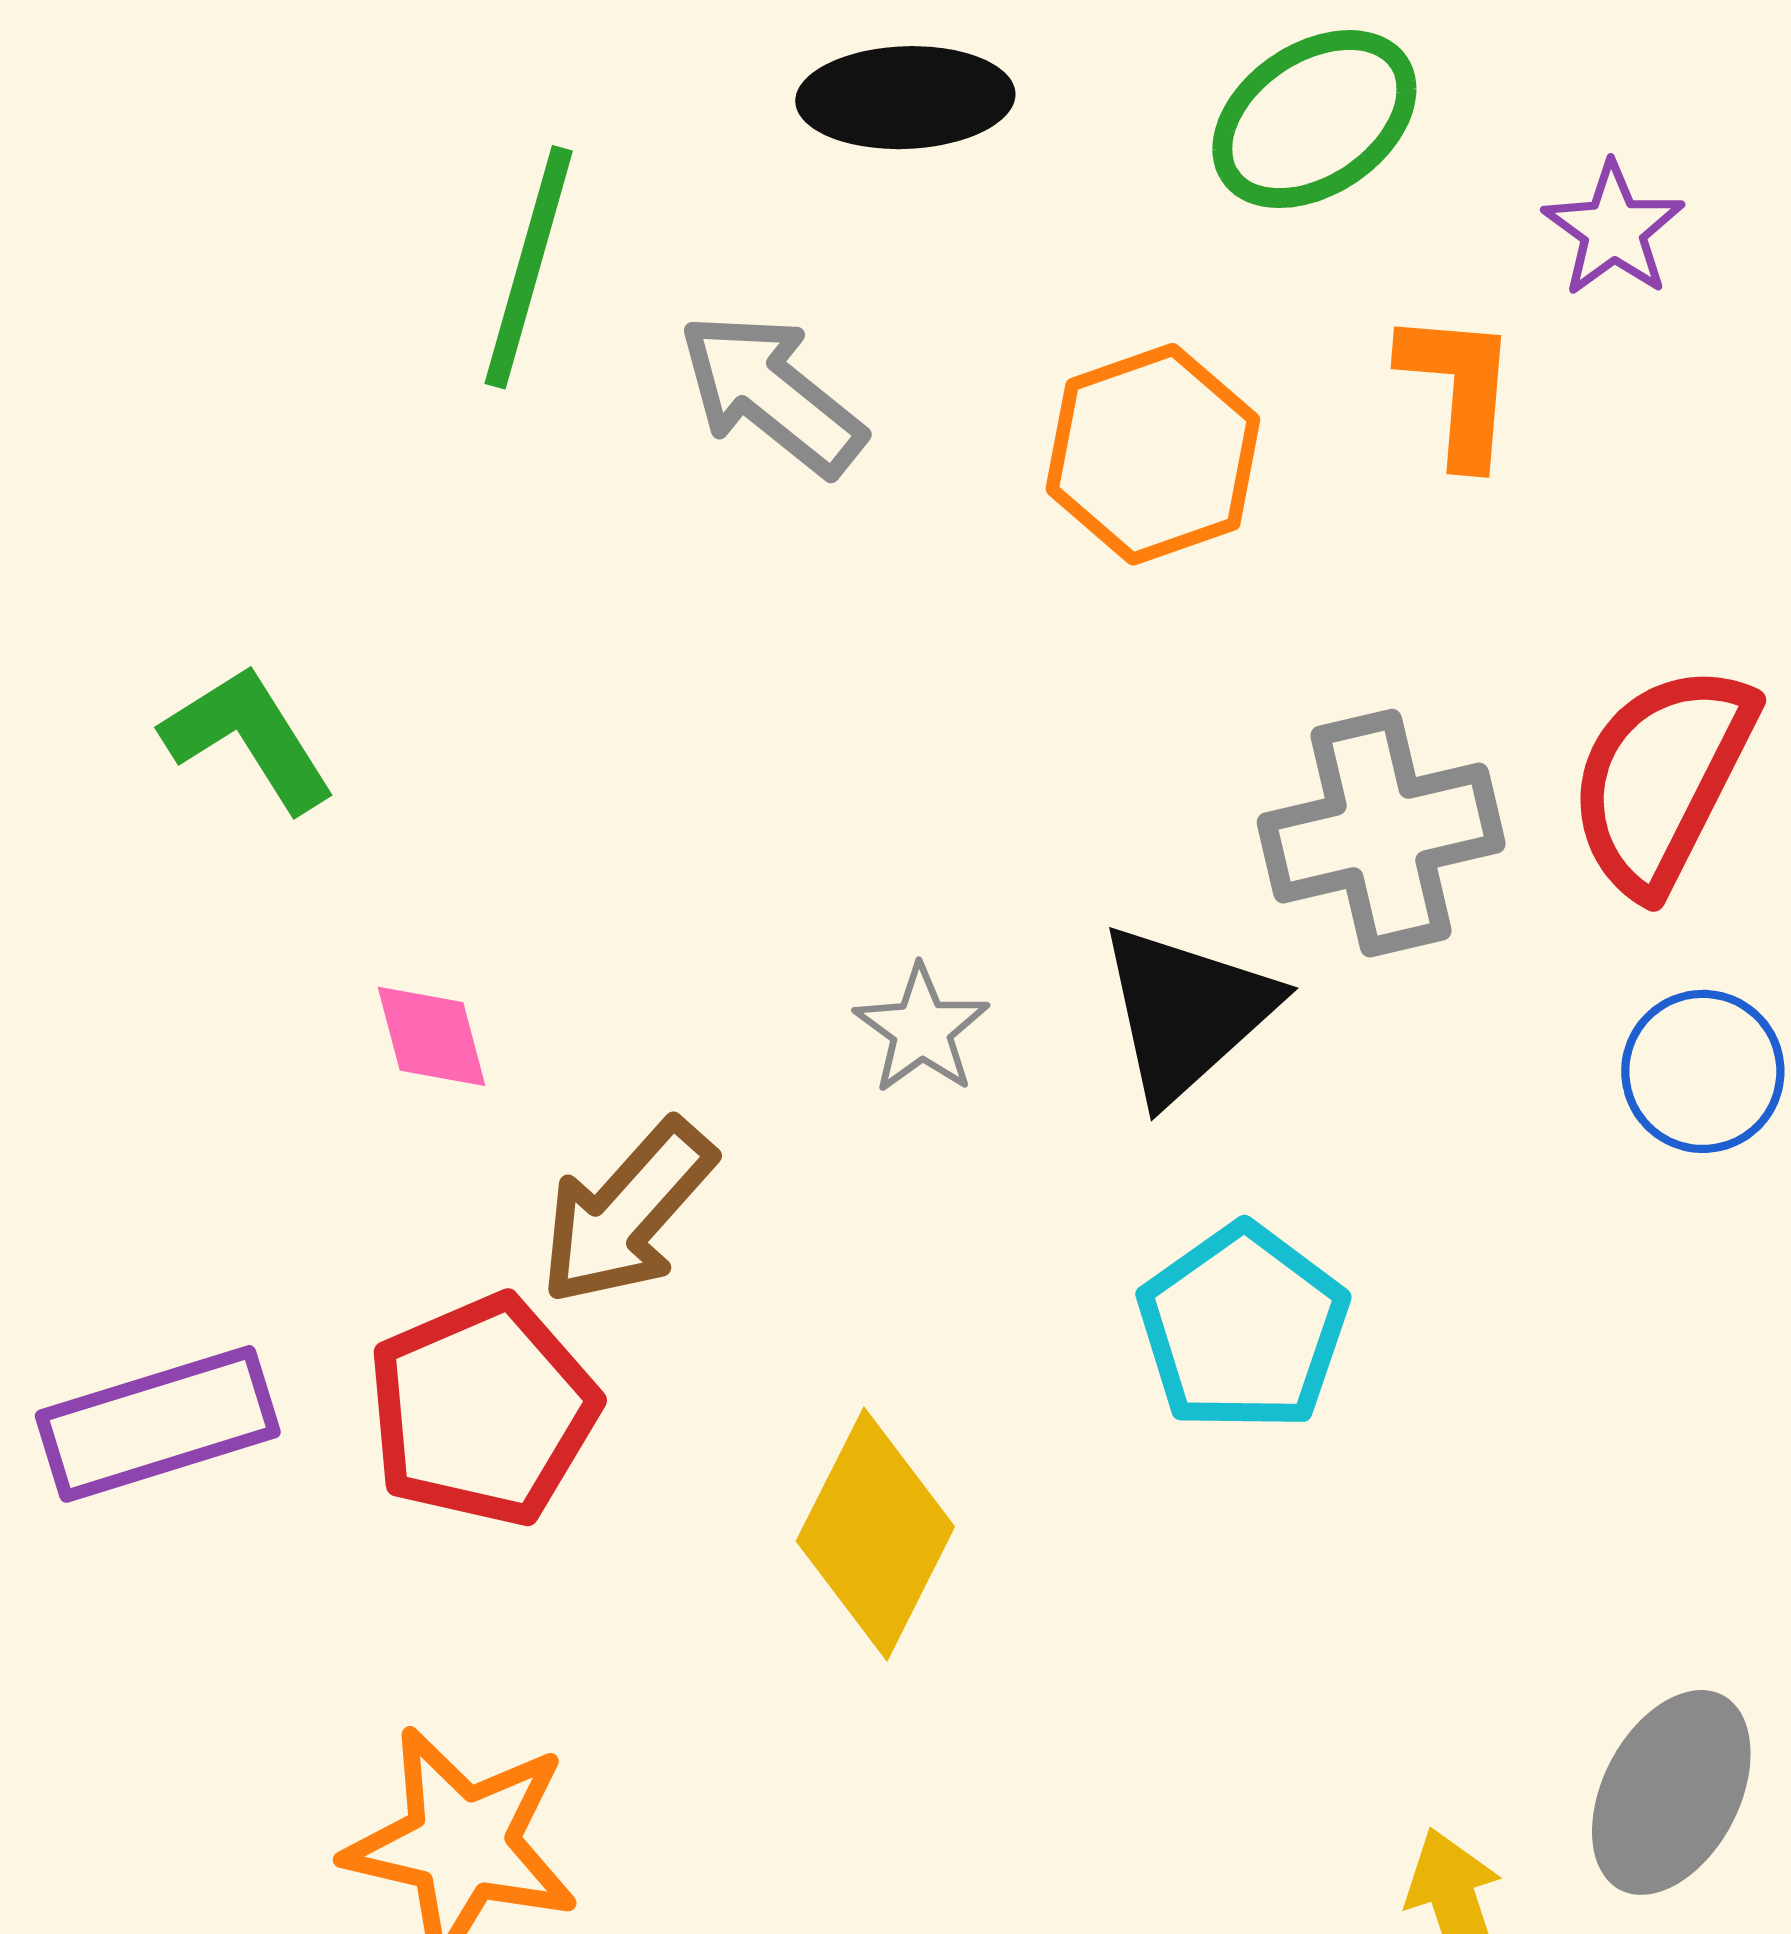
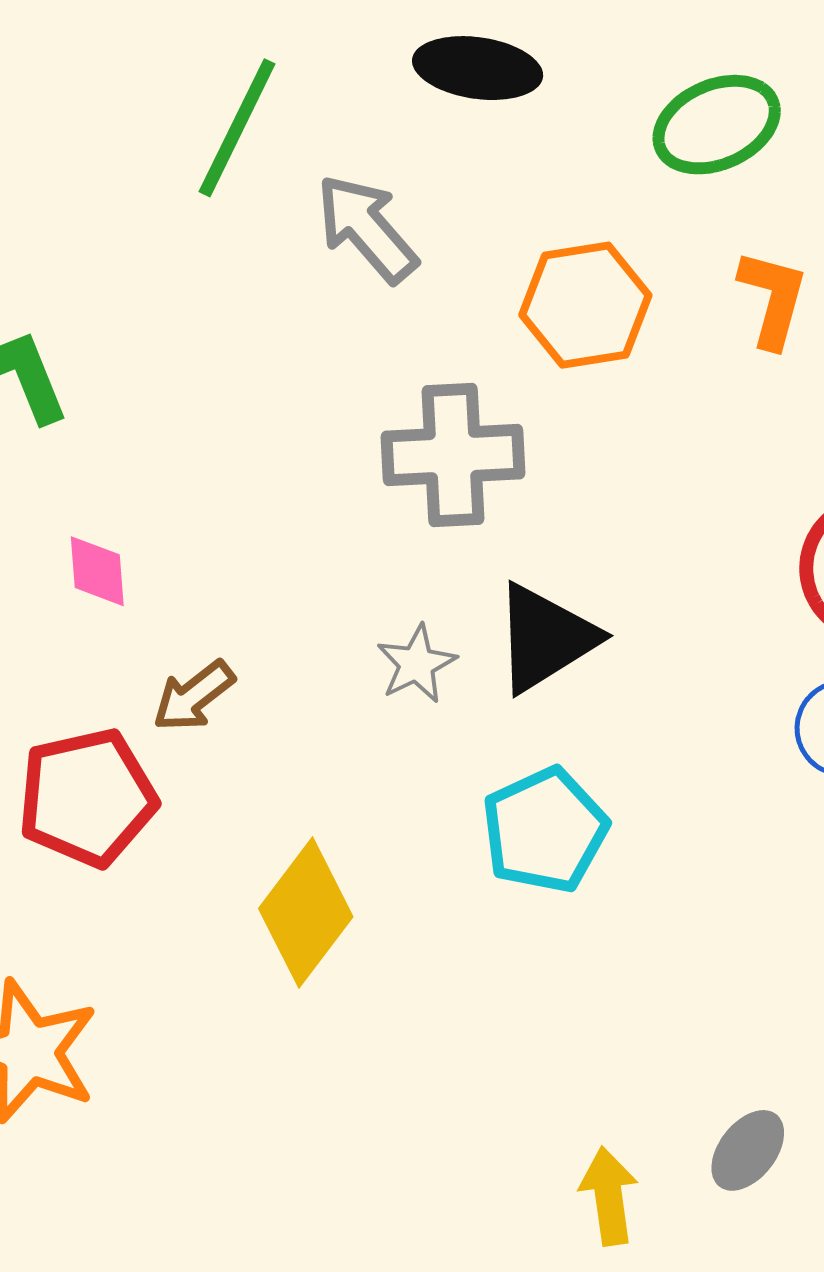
gray cross: (1381, 833) -> (453, 455), moved
gray star: (922, 1029) -> (417, 664), moved
brown arrow: (627, 1212) -> (194, 696), size x0.7
gray ellipse: (1671, 1792) -> (748, 1150), size x0.7

